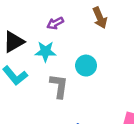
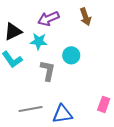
purple arrow: (55, 23) -> (48, 19), size x1.5

